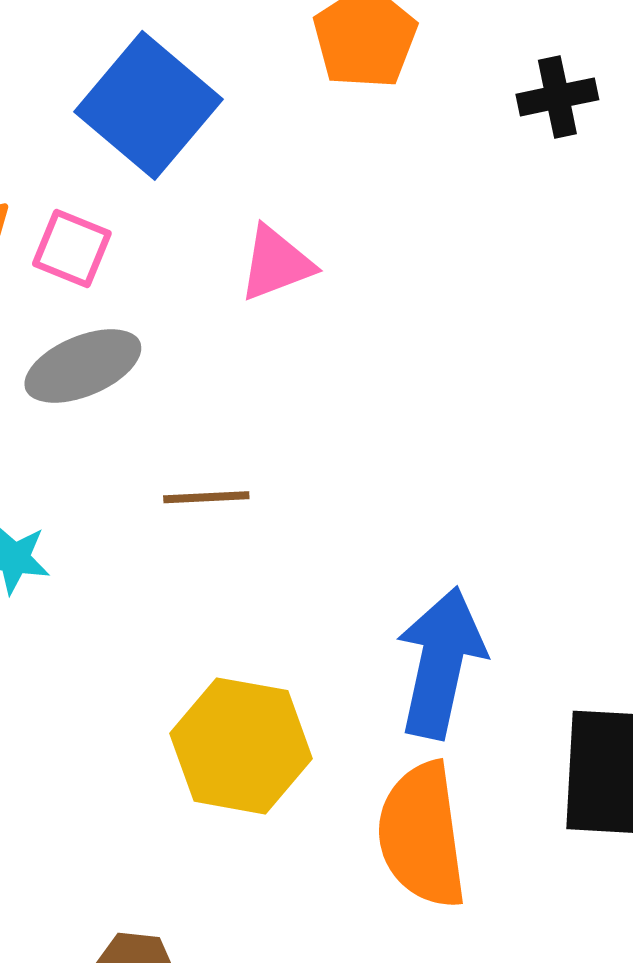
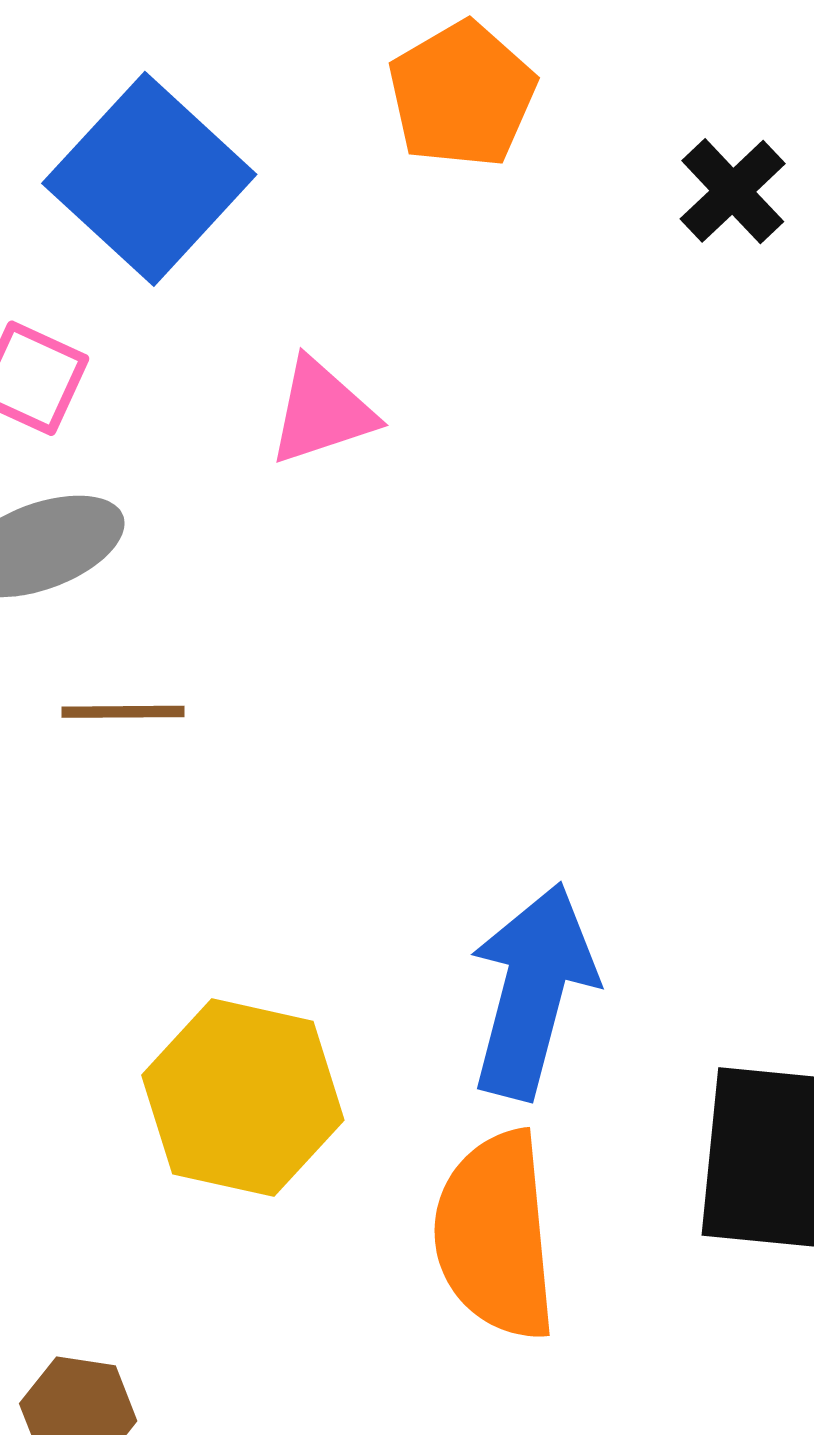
black cross: (557, 97) -> (733, 191), turned -34
brown line: (206, 497) -> (123, 712), moved

